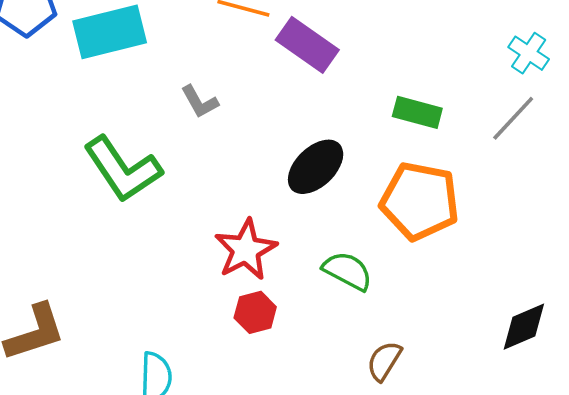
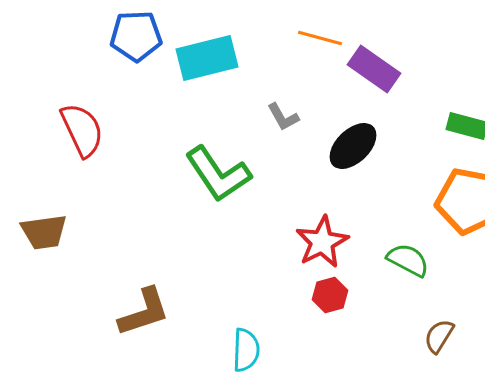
black ellipse: (316, 167) -> (353, 146), moved

